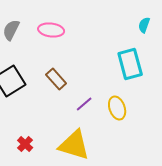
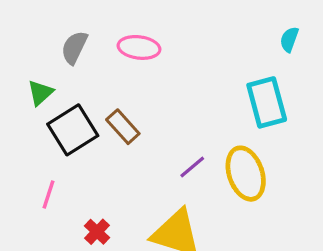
brown rectangle: (56, 79) -> (123, 127), moved
yellow ellipse: (117, 108) -> (246, 174), size x1.4

